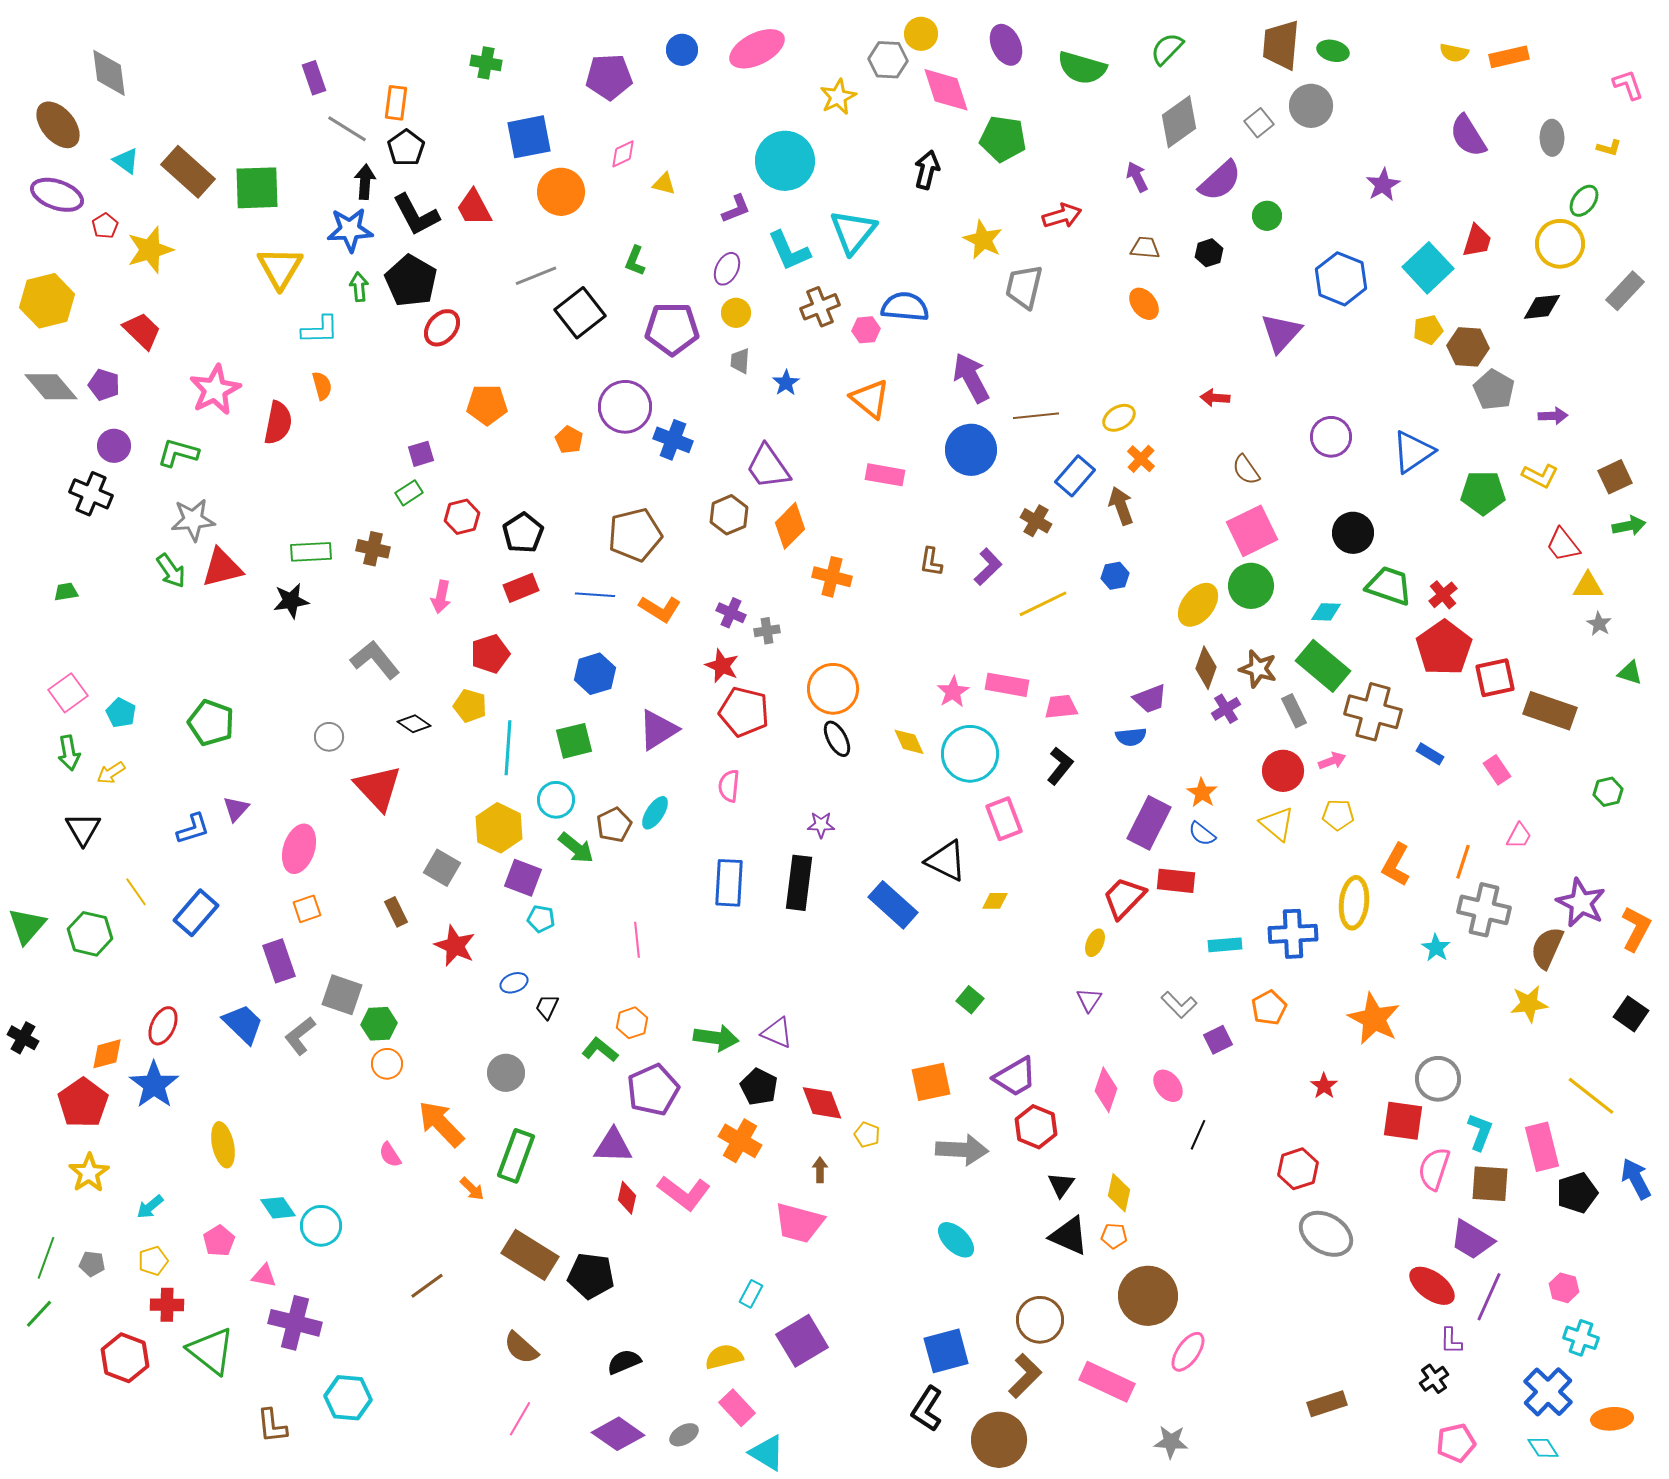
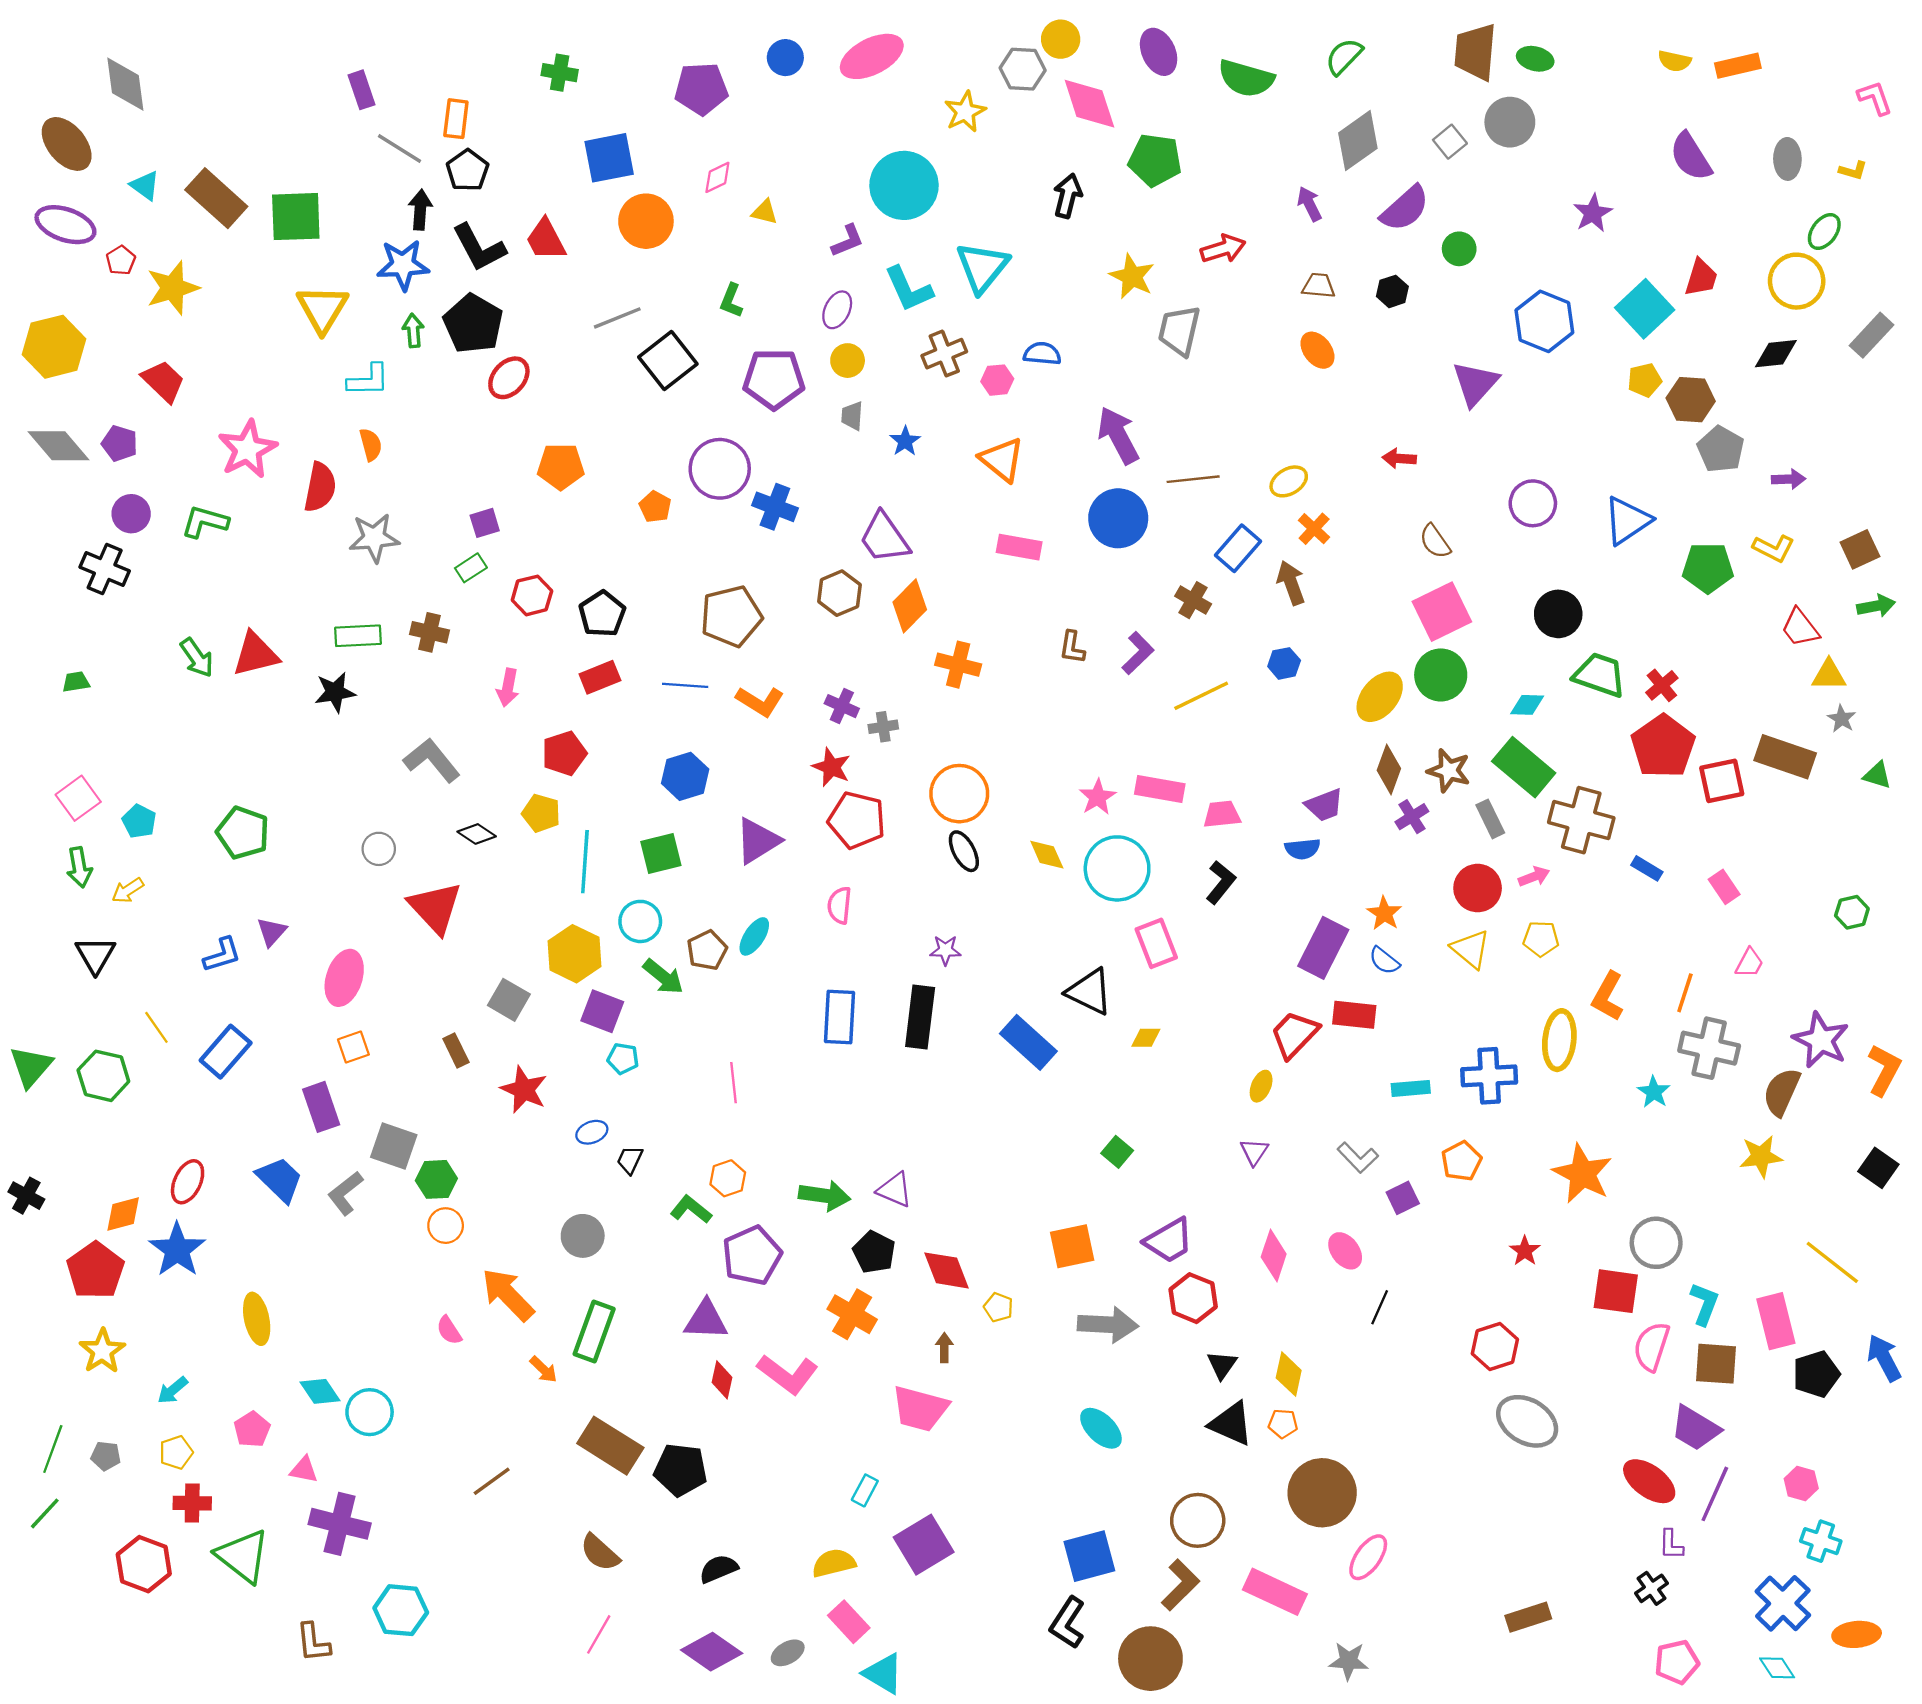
blue semicircle: (905, 307) -> (1042, 354), size x0.7
gray star: (193, 520) -> (374, 538), moved
brown rectangle: (1550, 711) -> (1785, 757), moved

